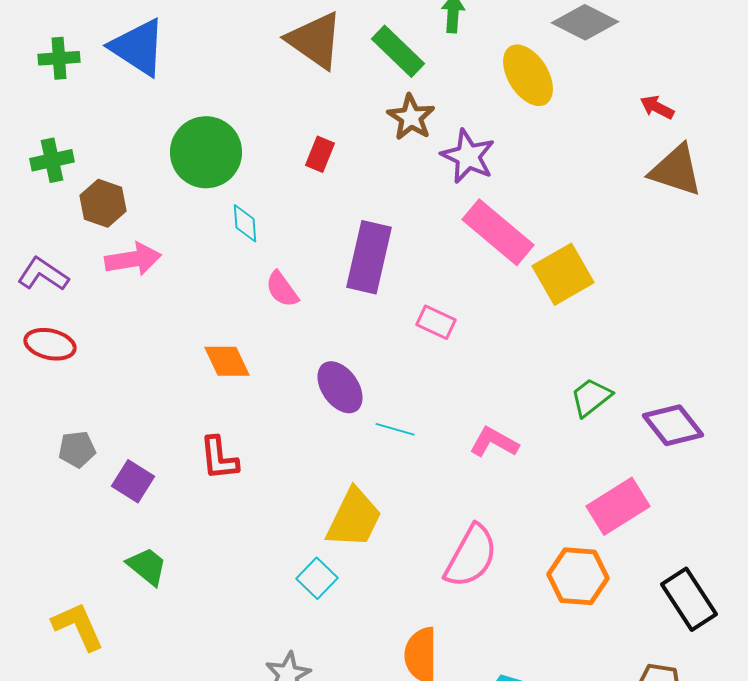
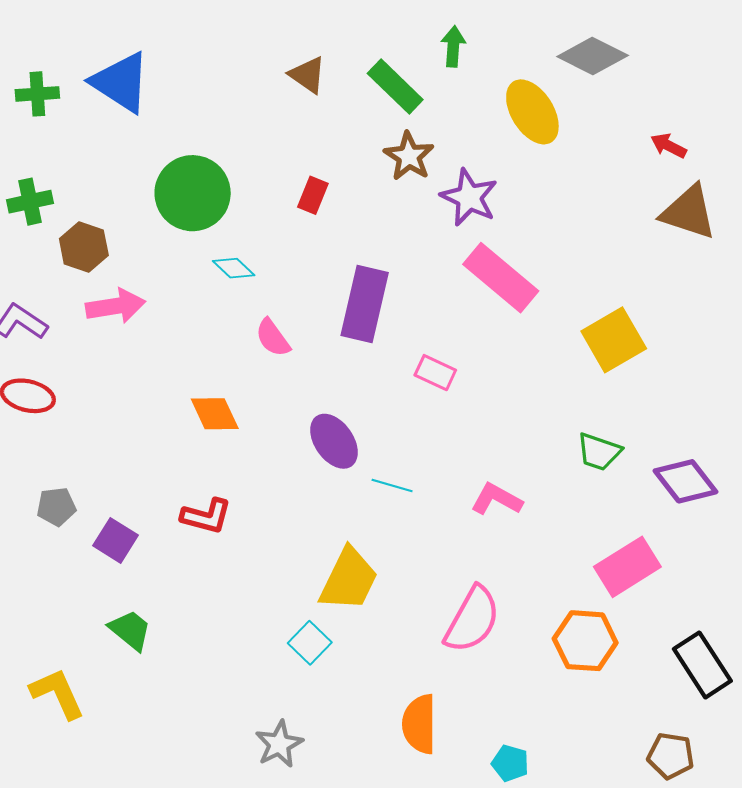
brown triangle: (315, 40) -> (308, 75), size x0.6
cyan diamond: (245, 223) -> (234, 268), turned -42
yellow square: (563, 274) -> (614, 340), moved
green trapezoid: (591, 397) -> (599, 452), turned -123
red L-shape: (219, 458) -> (206, 516), turned -69

